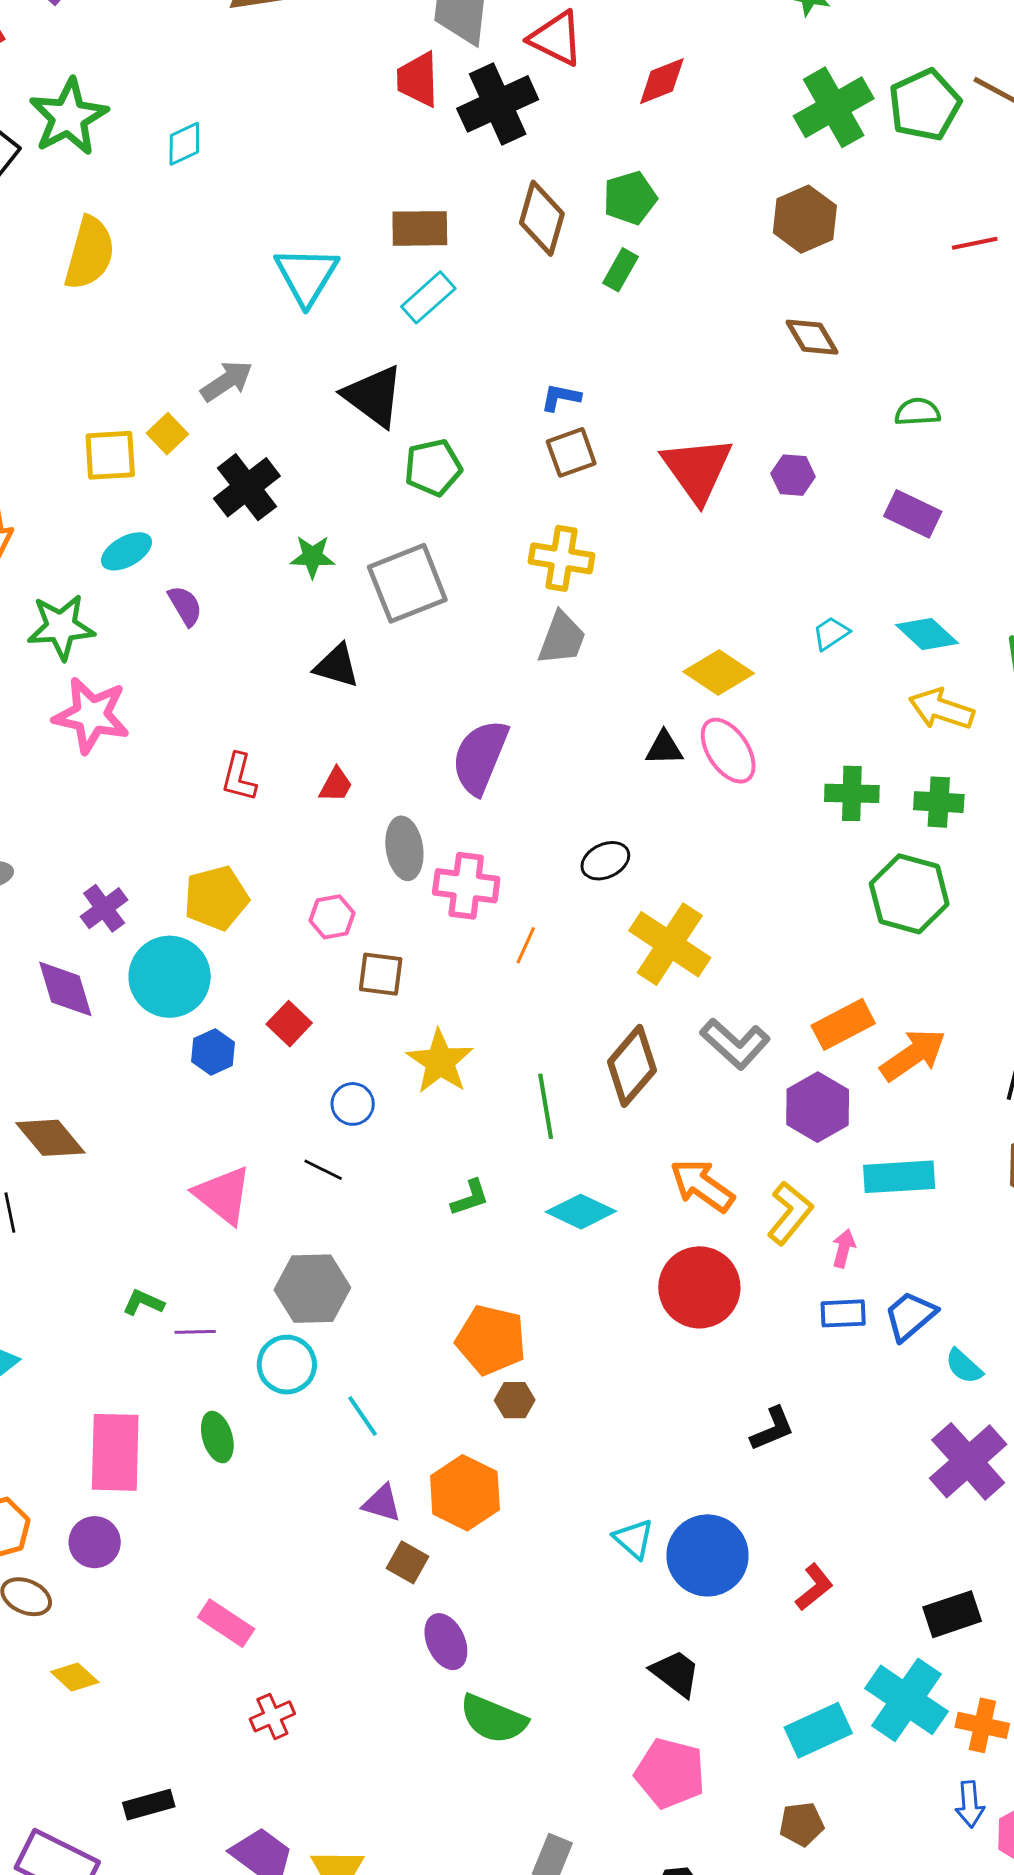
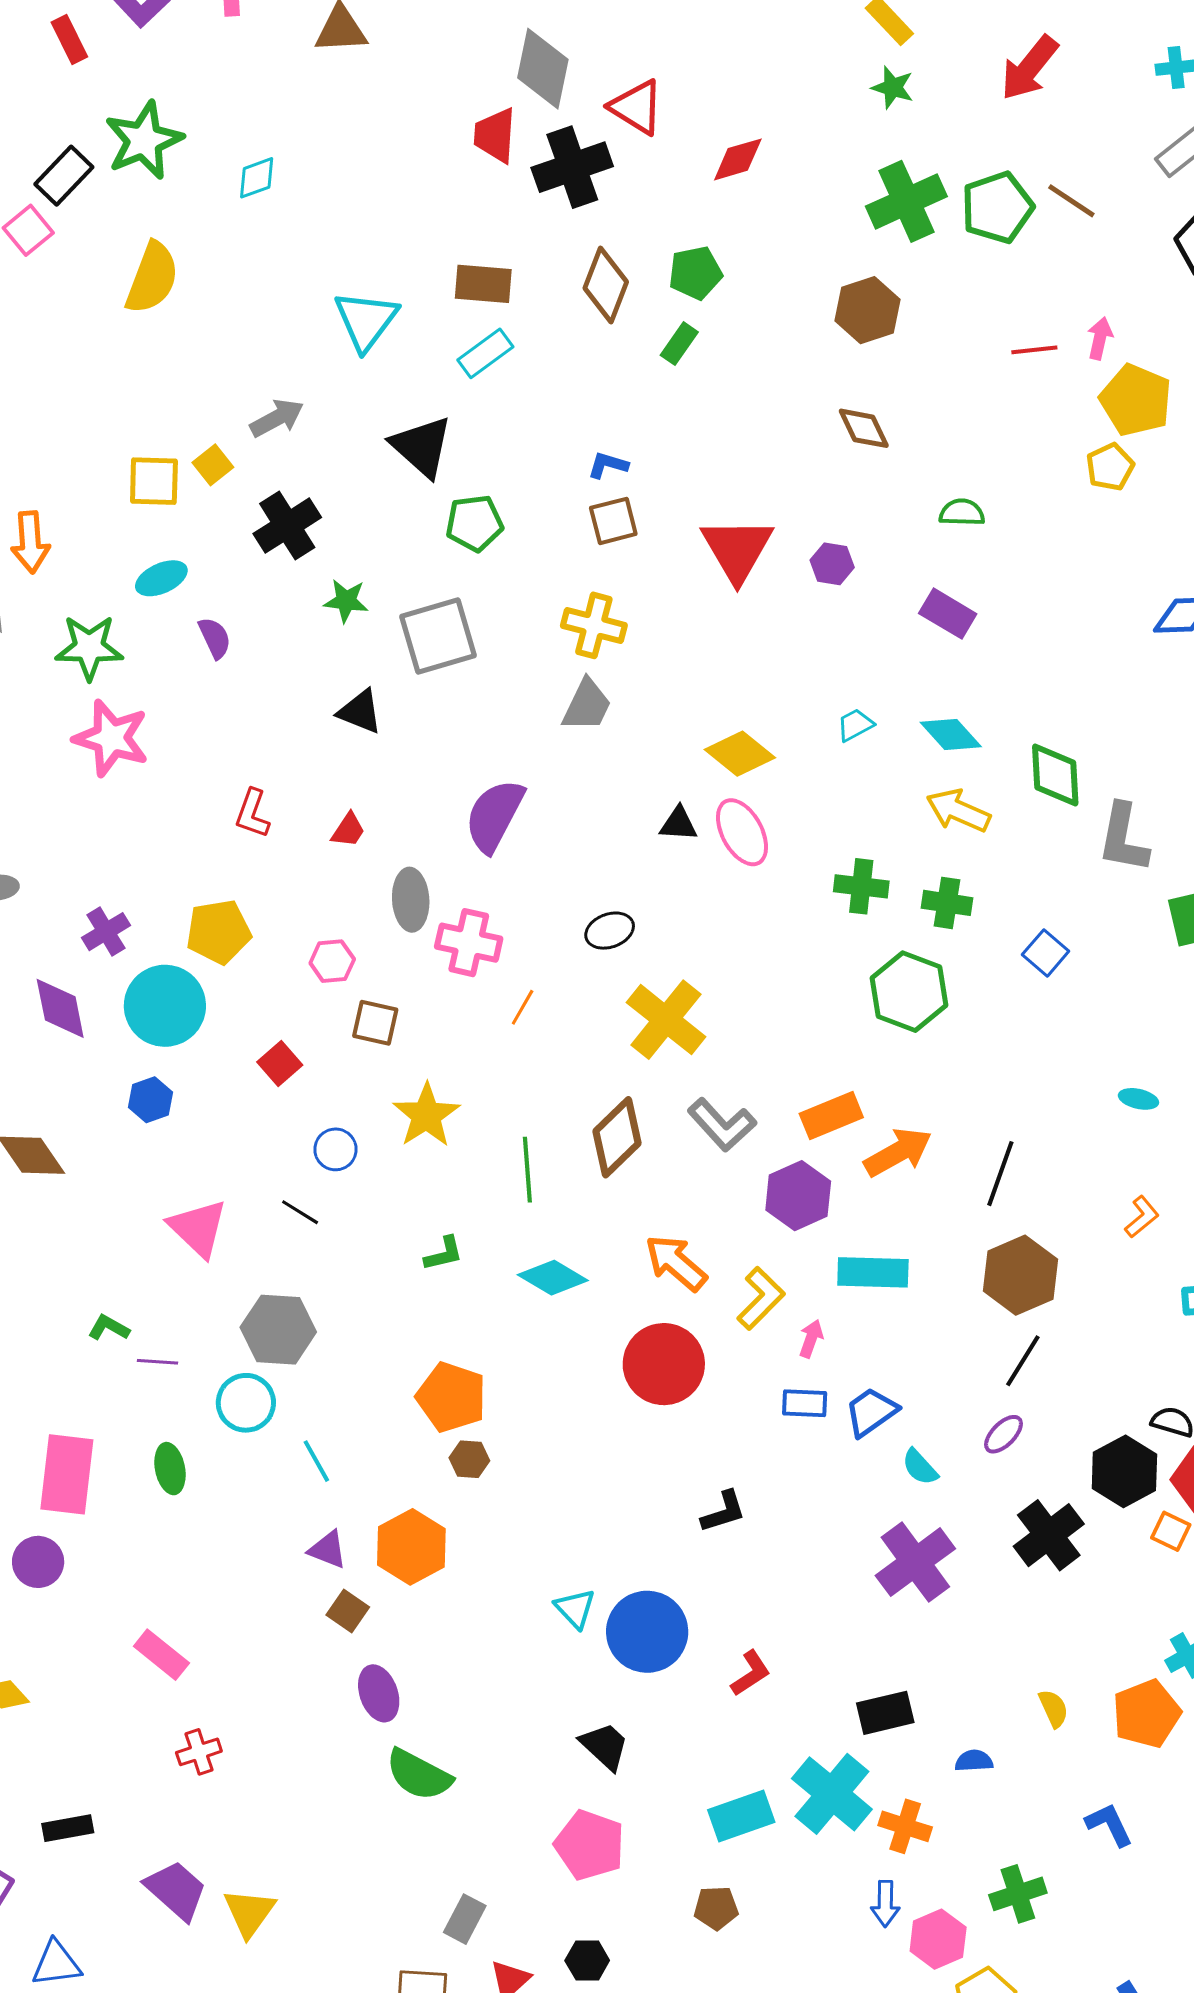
blue hexagon: (213, 1052) -> (151, 1100), moved

